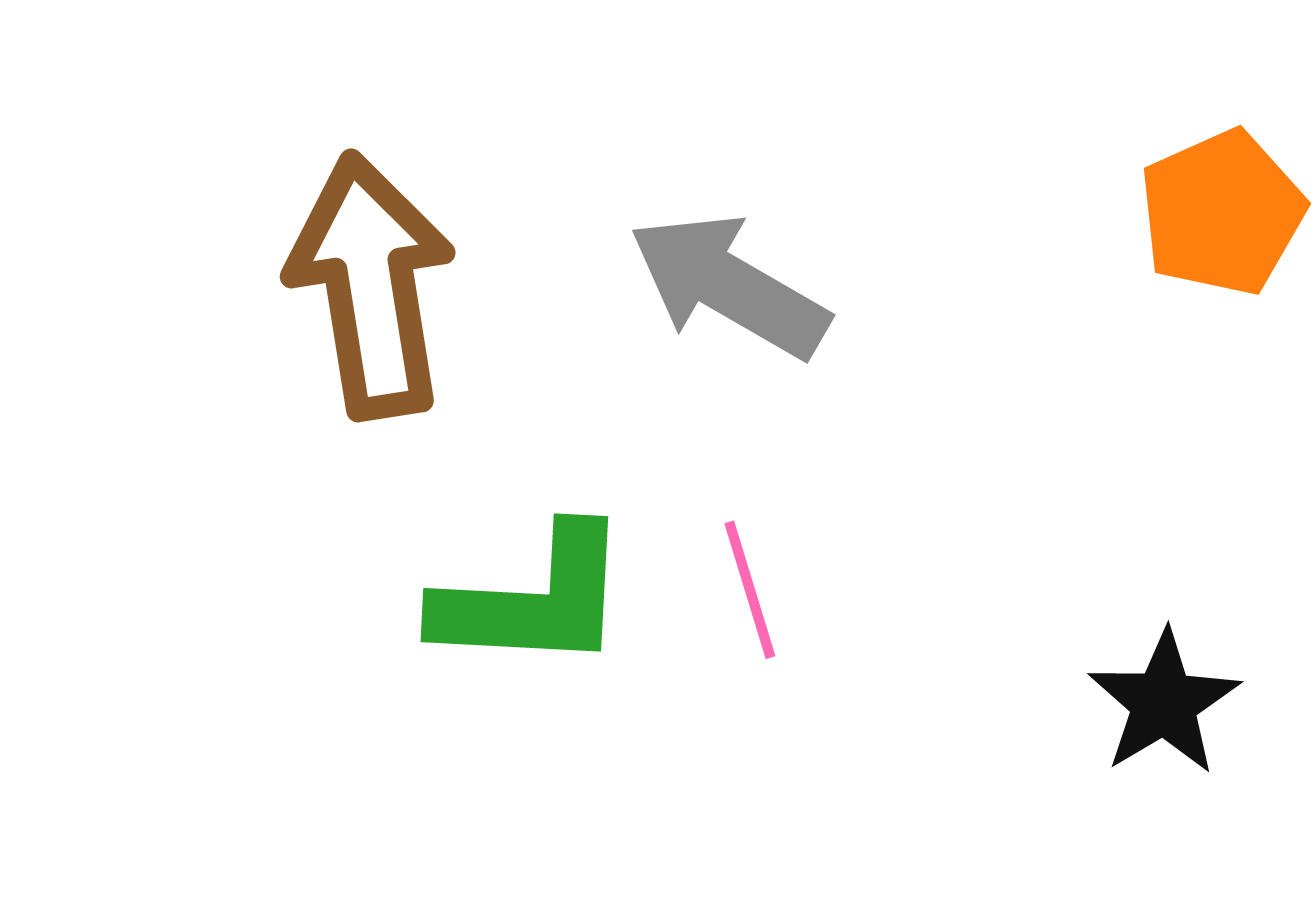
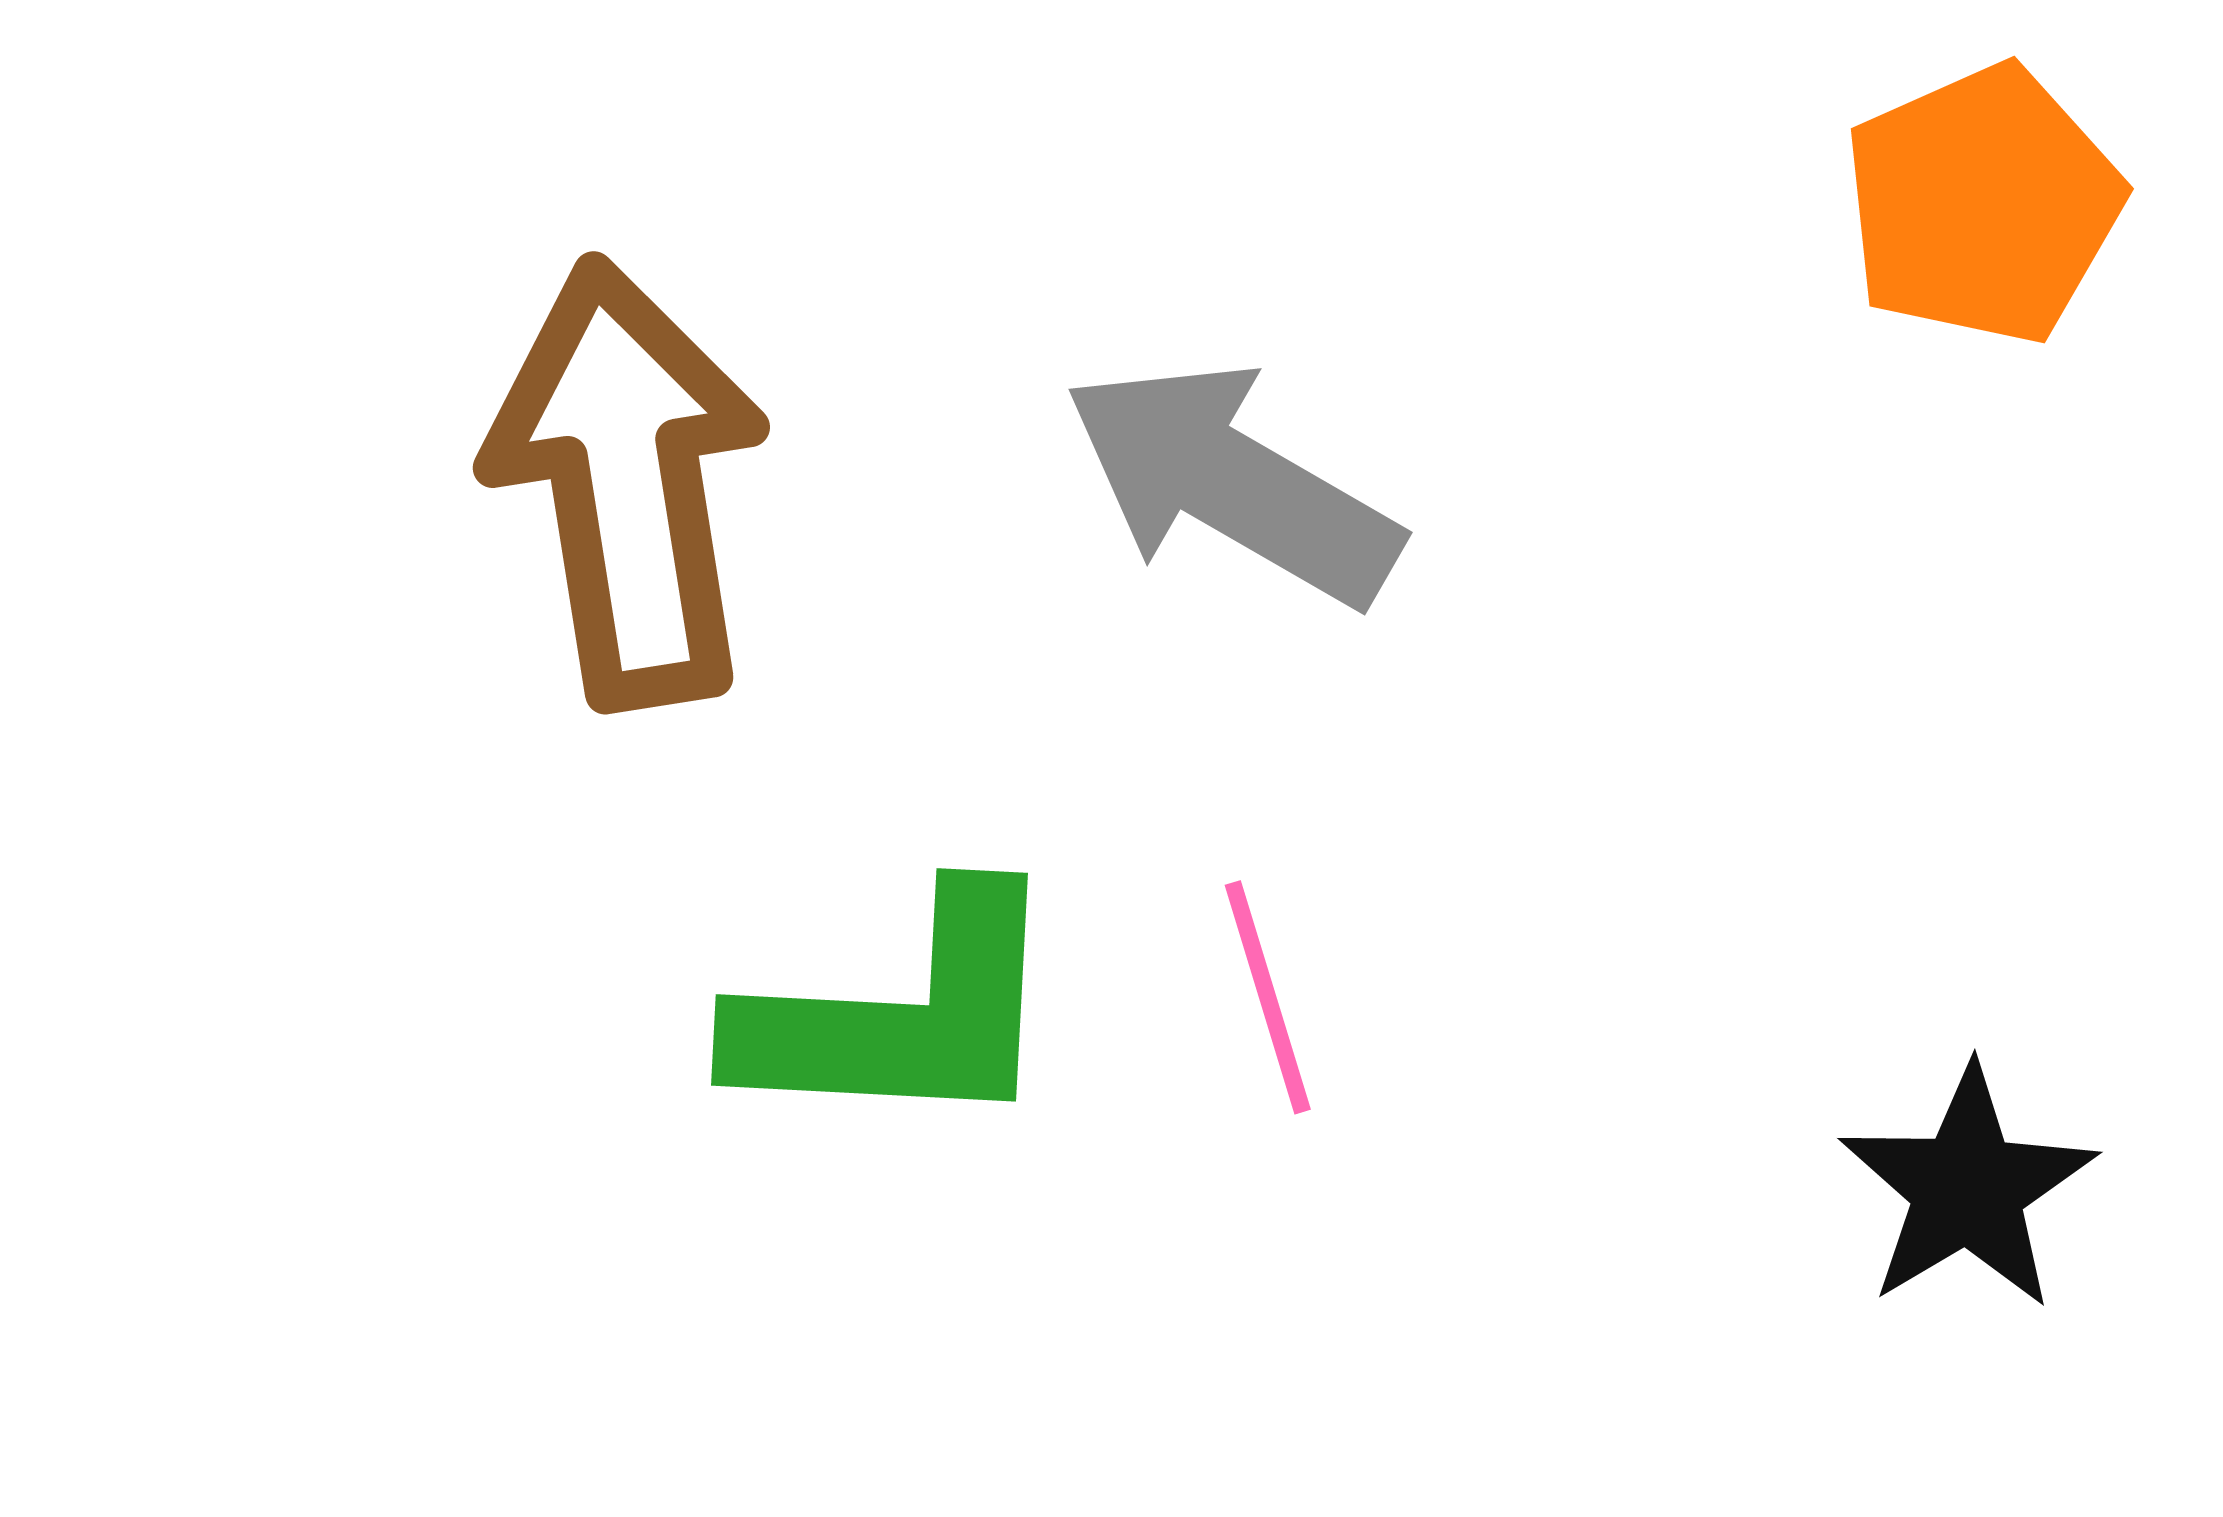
orange pentagon: (1222, 213) -> (1983, 205), moved

